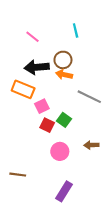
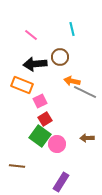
orange arrow: (64, 75) -> (72, 81), moved
green square: (64, 120) -> (40, 136), moved, size x1.5
red square: (47, 125) -> (45, 119), turned 32

